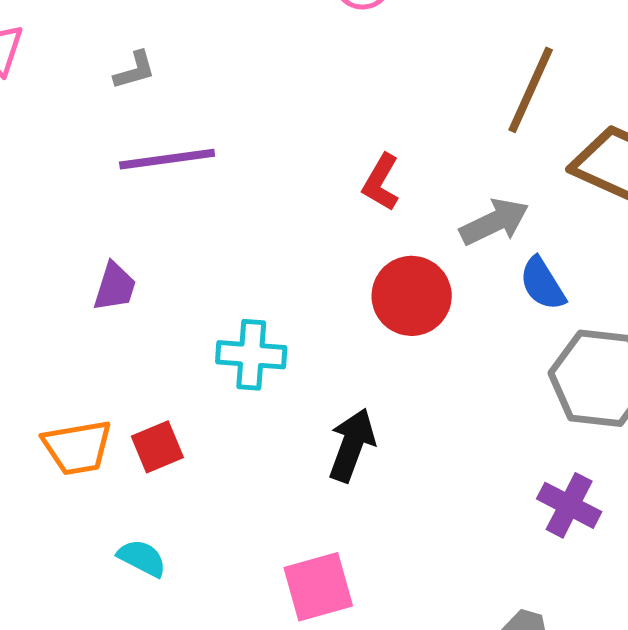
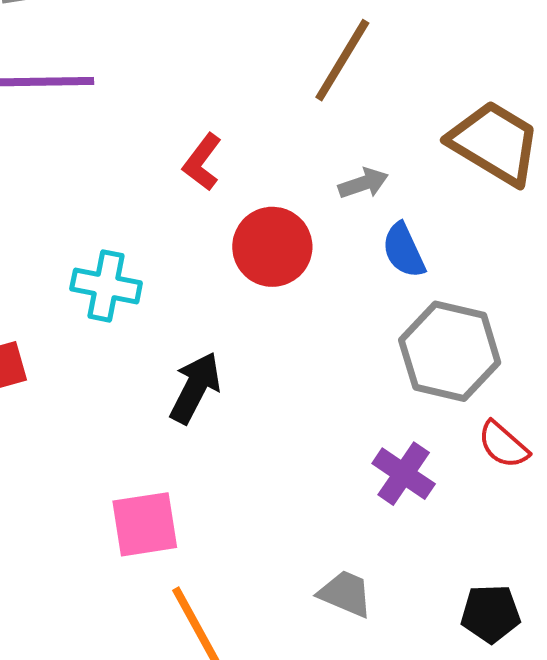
brown line: (531, 90) -> (342, 60), moved
red L-shape: (381, 182) -> (202, 162), moved
gray arrow: (494, 222) -> (363, 183), size x0.7

